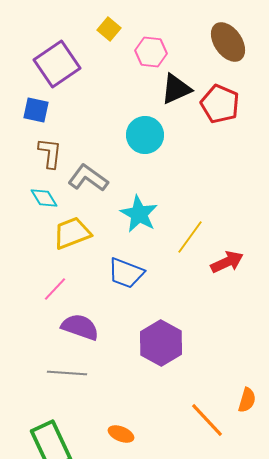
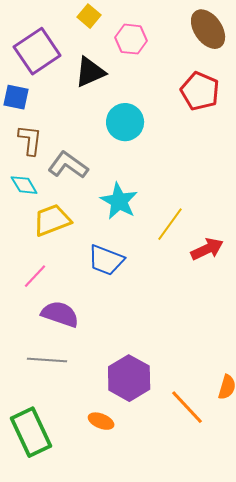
black triangle: (176, 89) -> (90, 72), moved
purple hexagon: (161, 343) -> (129, 378), moved

